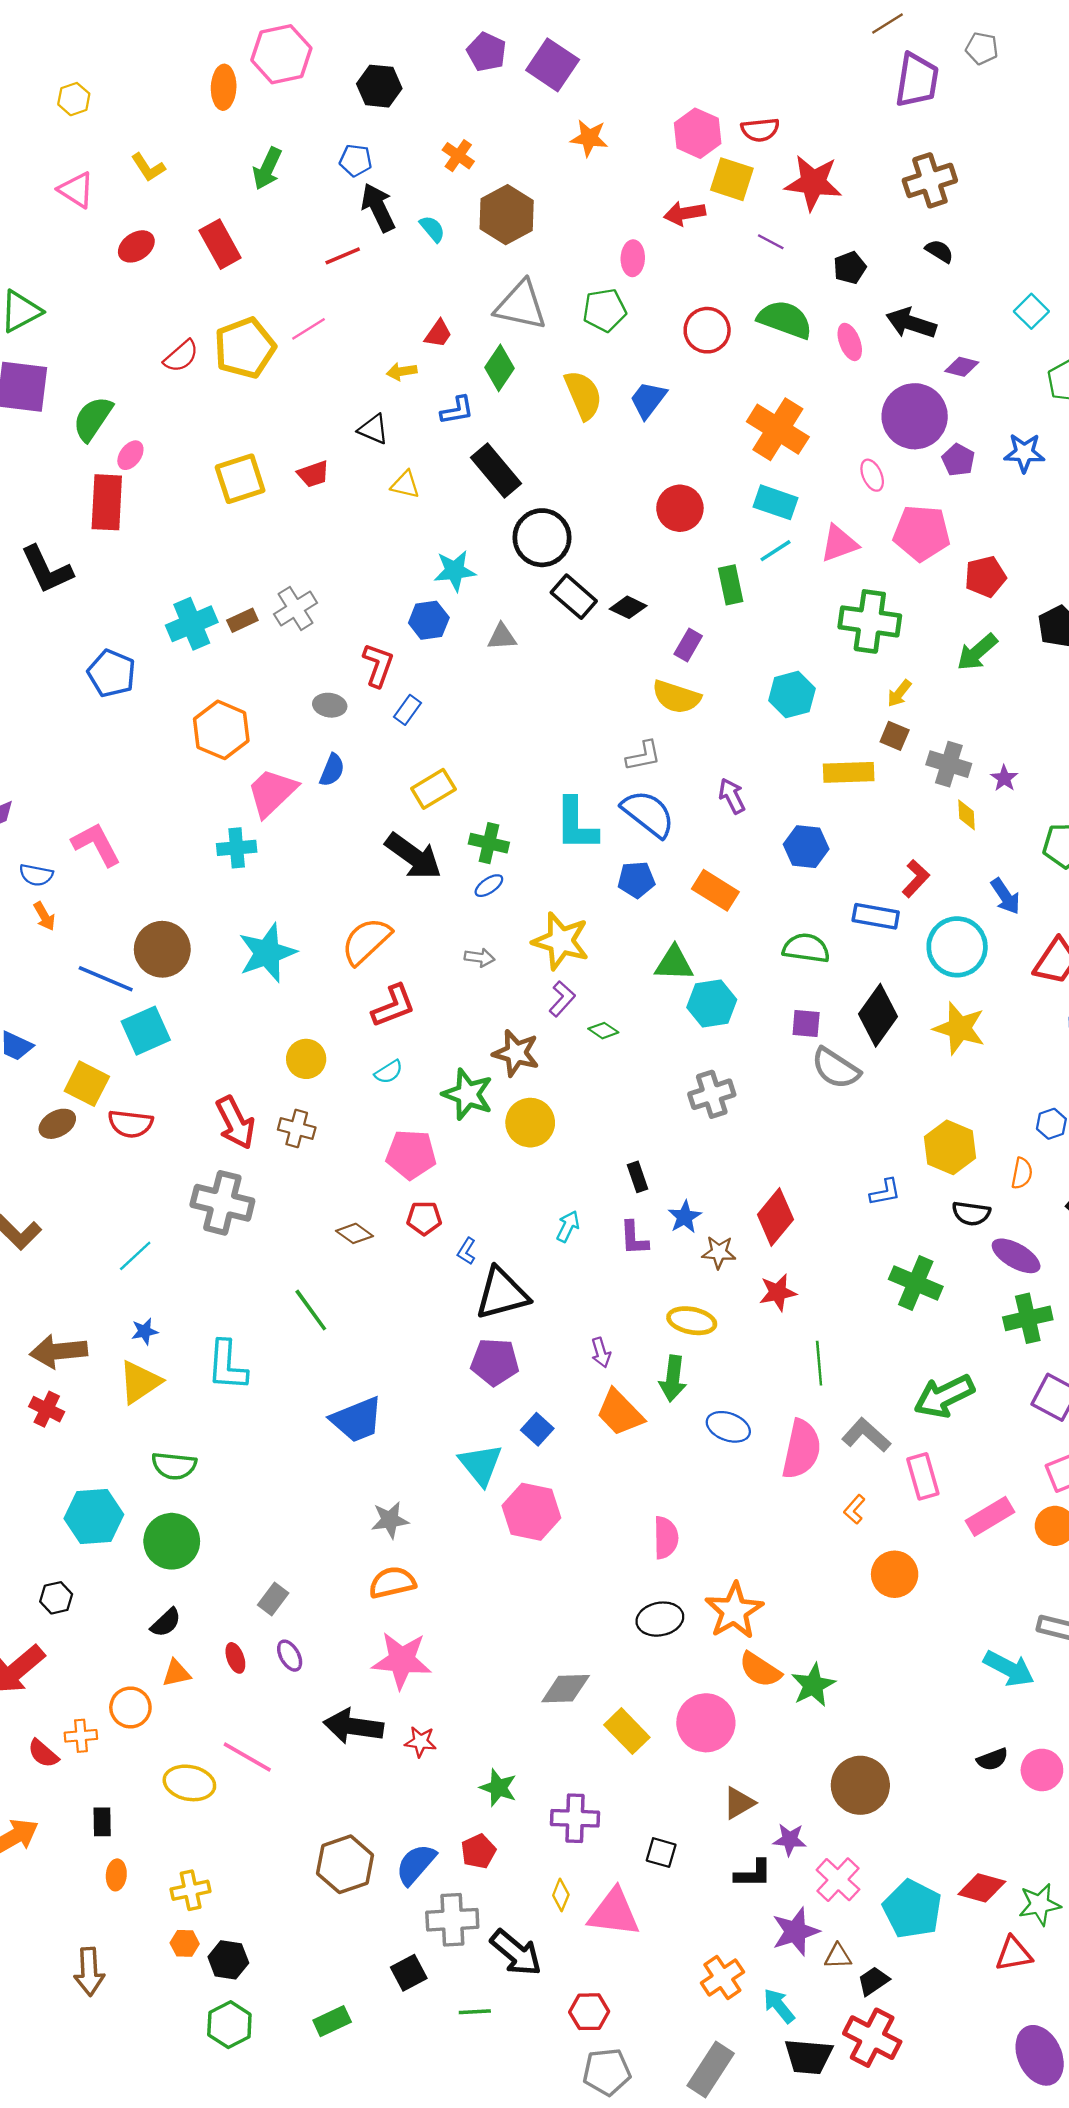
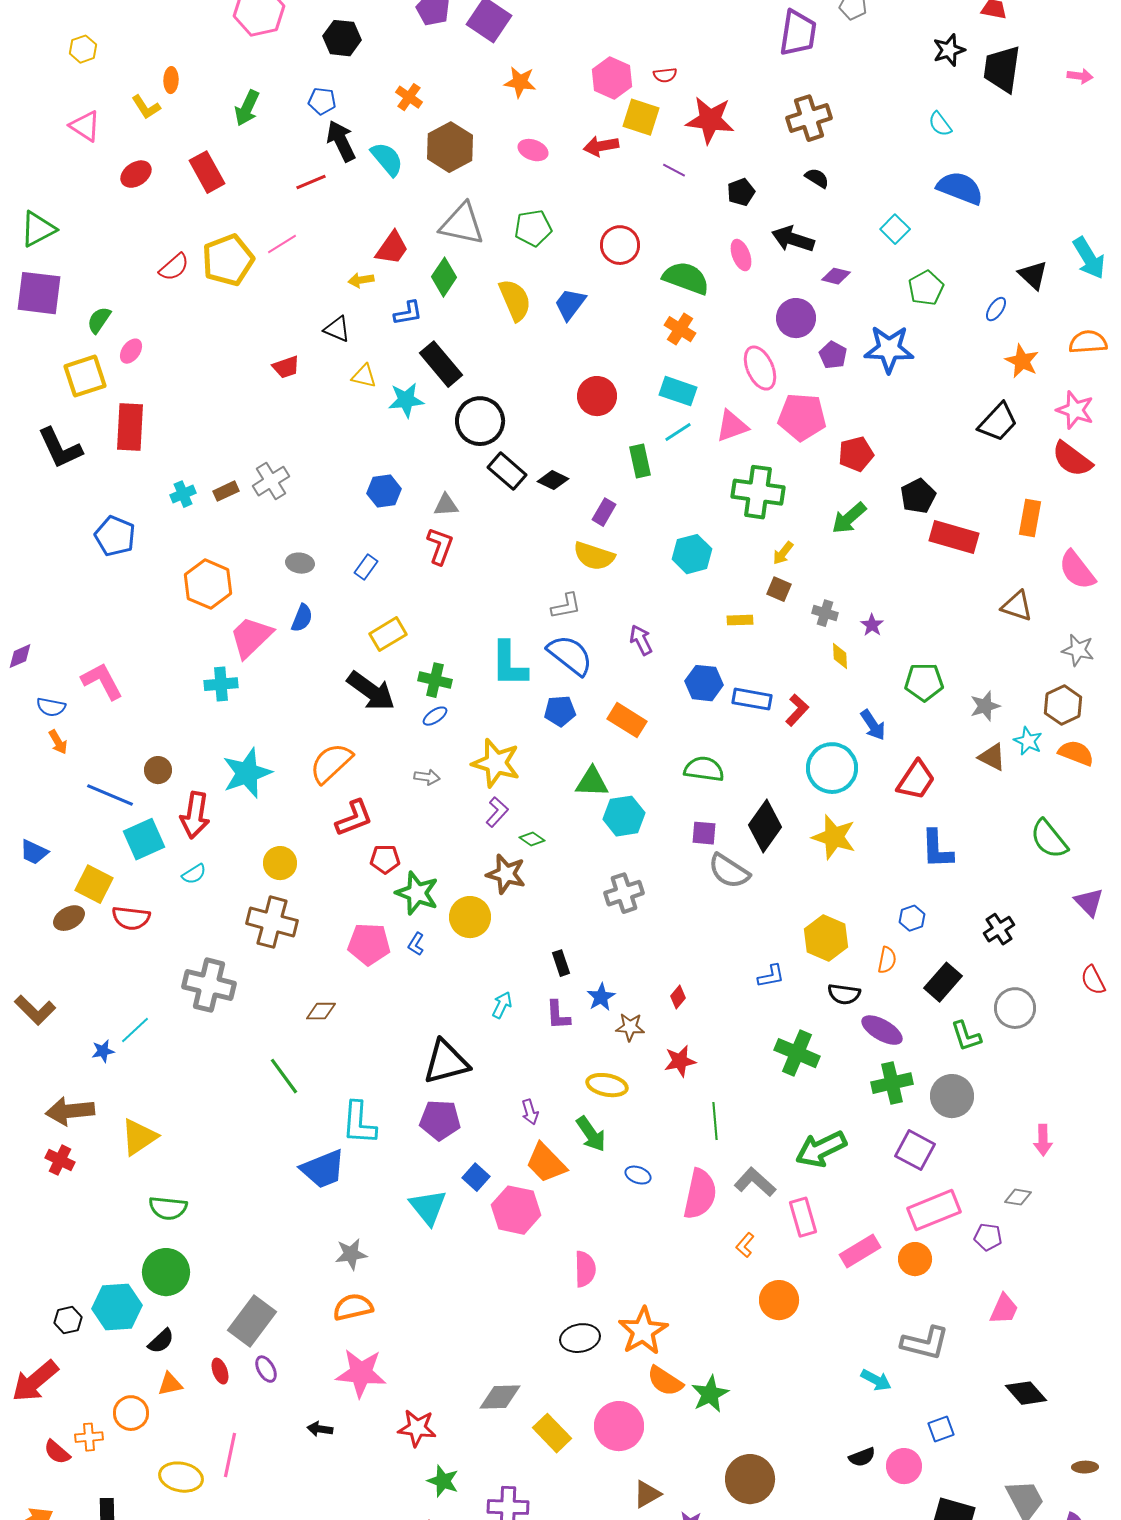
orange ellipse: (224, 87) -> (171, 80), moved, size x0.7
red semicircle: (760, 130) -> (665, 75), size x0.7
cyan semicircle: (432, 229) -> (387, 159), size x1.5
pink ellipse: (633, 258) -> (533, 150), moved, turned -72
green semicircle: (785, 320) -> (686, 278), moved
red trapezoid: (438, 334) -> (392, 248), size x1.4
purple circle: (915, 416) -> (796, 318), size x0.7
green semicircle: (93, 419) -> (99, 320), size x0.7
orange cross: (778, 429) -> (680, 329), size x0.6
blue star: (1024, 453) -> (889, 349), size x1.4
pink ellipse: (872, 475) -> (760, 368), size x1.6
yellow square: (240, 479) -> (85, 376), moved
red rectangle: (107, 502) -> (130, 427), moved
cyan star: (455, 571) -> (406, 400), moved
cyan cross: (192, 624) -> (183, 494), size x0.6
red L-shape: (378, 665) -> (440, 546), moved
gray cross: (949, 764) -> (825, 613), size x0.7
yellow rectangle: (849, 772) -> (740, 620), size x0.6
blue rectangle: (876, 916) -> (752, 699), moved
brown circle: (162, 949) -> (158, 770), size x0.6
brown star: (516, 1053) -> (506, 874), moved
cyan semicircle: (389, 1072) -> (194, 874), moved
red arrow: (235, 1123) -> (195, 815), moved, turned 36
brown cross: (297, 1128) -> (272, 922), size x1.6
red diamond: (775, 1217) -> (678, 997), size x0.5
red pentagon: (424, 1218) -> (385, 859), moved
brown diamond: (354, 1233) -> (321, 1011), turned -36
blue L-shape: (467, 1251) -> (416, 944), moved
blue star: (145, 1331) -> (103, 1051), moved
cyan L-shape: (227, 1366) -> (359, 1123), moved
green arrow: (673, 1378) -> (591, 1134), turned -42
blue ellipse: (728, 1427) -> (638, 1175), size x0.7
pink hexagon: (531, 1512) -> (516, 1210), moved
cyan hexagon: (94, 1516) -> (117, 1307), moved
gray rectangle: (273, 1599) -> (252, 1321), size x1.8
cyan arrow: (1009, 1669) -> (876, 1380), size x0.7
black arrow: (353, 1726) -> (320, 1429), size x0.5
red star: (421, 1742) -> (417, 1428), moved, size x1.4
pink line: (247, 1757) -> (230, 1455), turned 72

